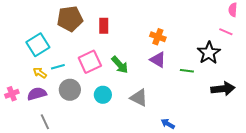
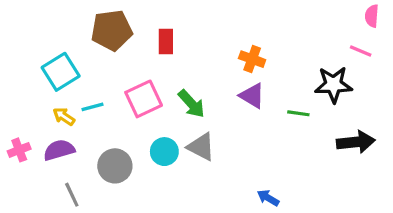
black star: (209, 53) -> (333, 85), turned 30
gray circle: (70, 90) -> (115, 166), moved
gray triangle: (139, 98) -> (201, 147), moved

